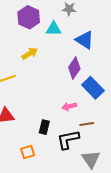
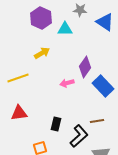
blue triangle: (85, 40) -> (105, 22), moved
pink arrow: (69, 106) -> (67, 83), moved
black L-shape: (68, 140) -> (79, 136), turned 150

